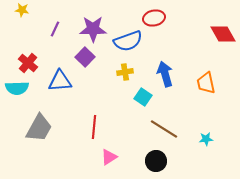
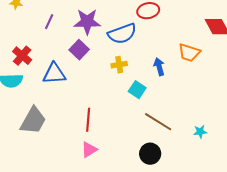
blue arrow: (165, 74) -> (159, 67), size x0.7
orange trapezoid: (206, 83) -> (189, 53), moved, turned -60
pink triangle: (109, 157) -> (89, 150), moved

